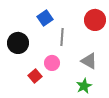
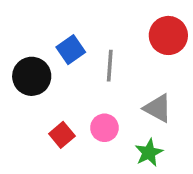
blue square: (45, 18) -> (71, 50), moved
pink circle: (52, 63) -> (104, 128), moved

